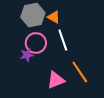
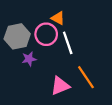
gray hexagon: (33, 15) -> (17, 36), moved
pink circle: (36, 43) -> (46, 34), moved

